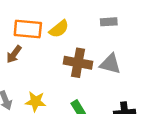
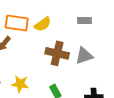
gray triangle: (110, 64) -> (84, 56), turned -36

